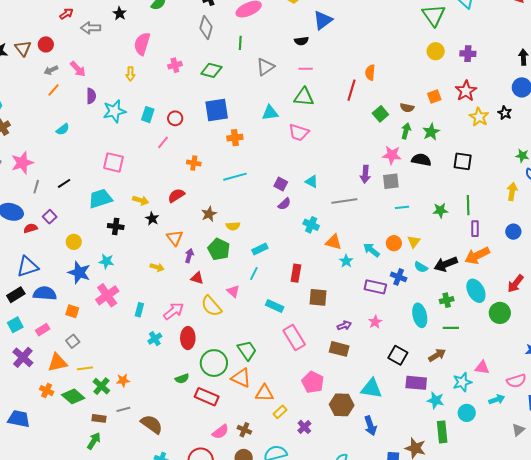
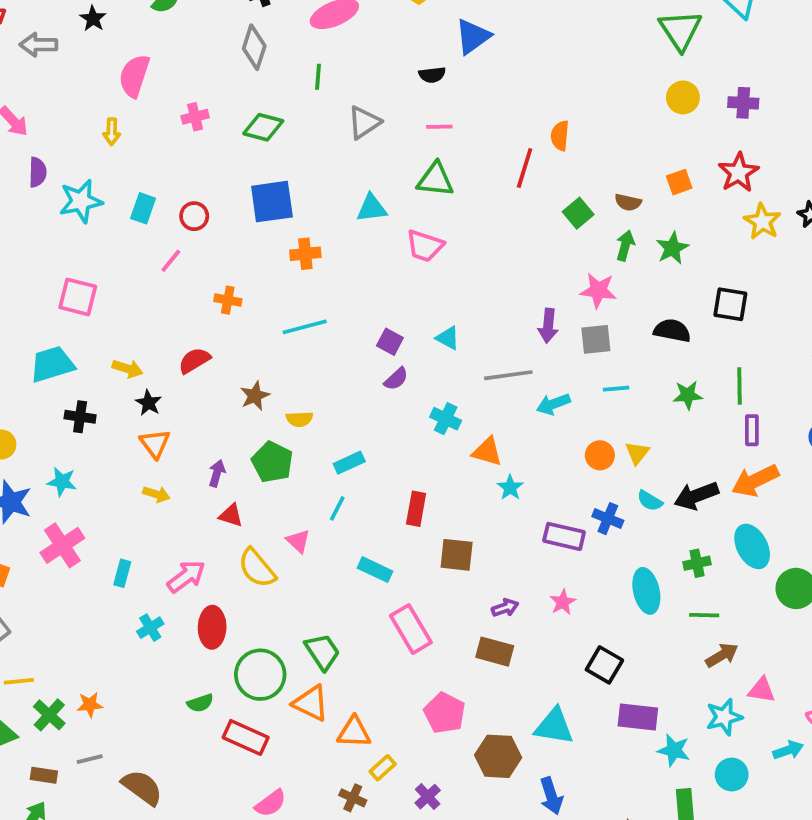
black semicircle: (421, 160) -> (672, 331), moved
orange triangle: (175, 238) -> (155, 444), moved
cyan arrow: (371, 250) -> (553, 404), moved, turned -60
brown arrow: (437, 355) -> (722, 655), moved
brown cross: (244, 430) -> (353, 798), moved

